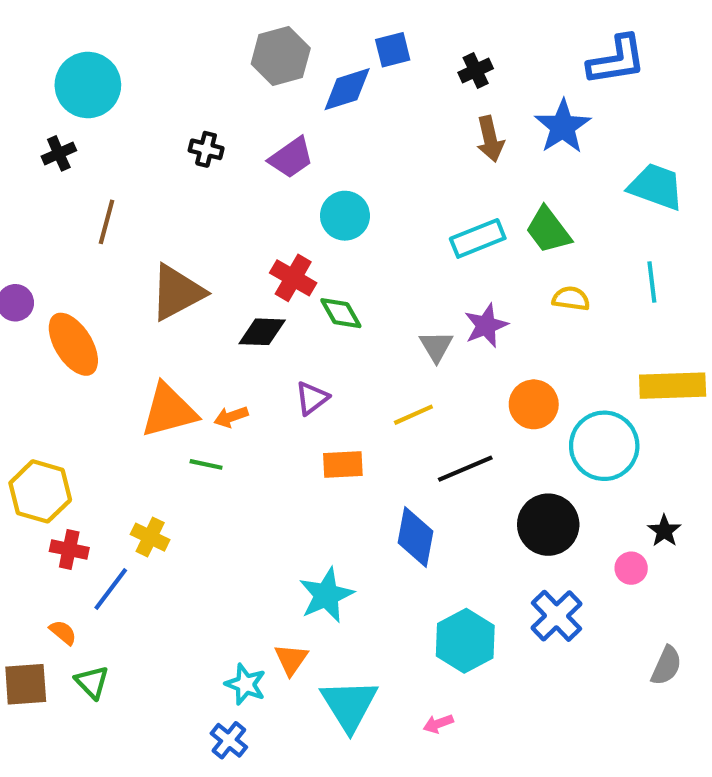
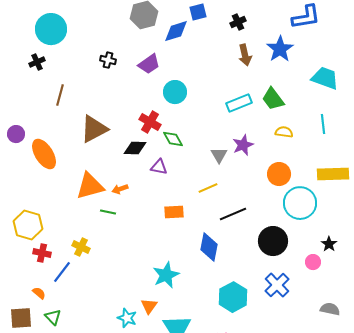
purple triangle: (312, 398) -> (159, 167), moved, turned 48
orange circle: (534, 404) -> (279, 174), moved
gray semicircle: (666, 666) -> (330, 309), turned -102

